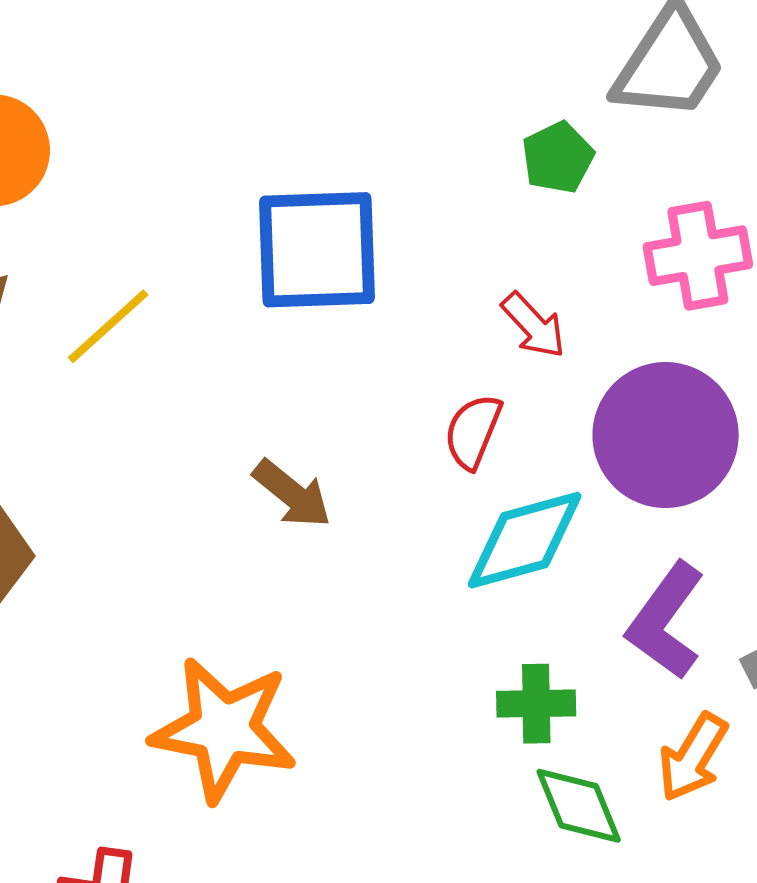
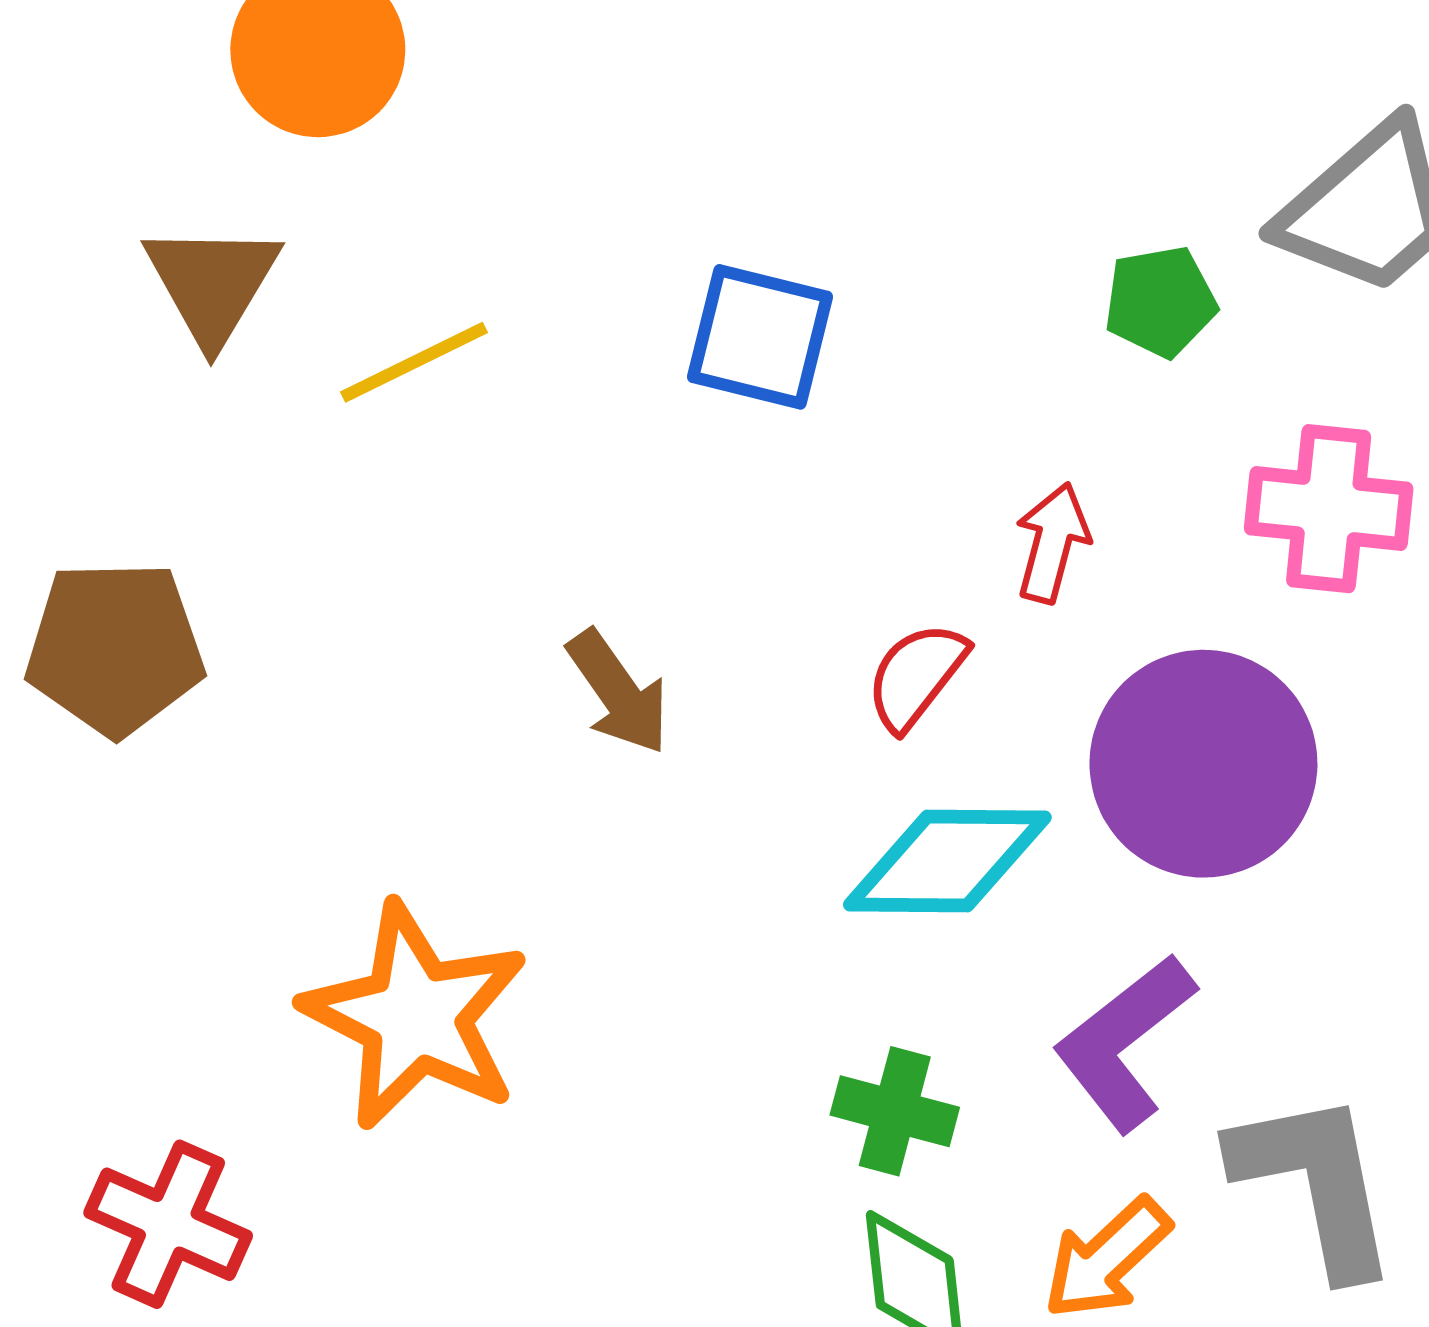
blue square: (317, 250) -> (760, 337), size x0.7
red arrow: (533, 325) -> (1052, 543), turned -138

